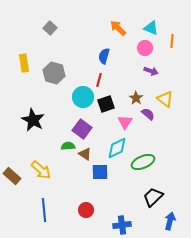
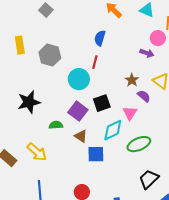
pink circle: (145, 48) -> (158, 38), moved
black square: (106, 104) -> (102, 103), moved
black star: (33, 120) -> (29, 102), turned 30
pink triangle: (125, 122) -> (130, 113), moved
green semicircle: (68, 146) -> (56, 125), moved

